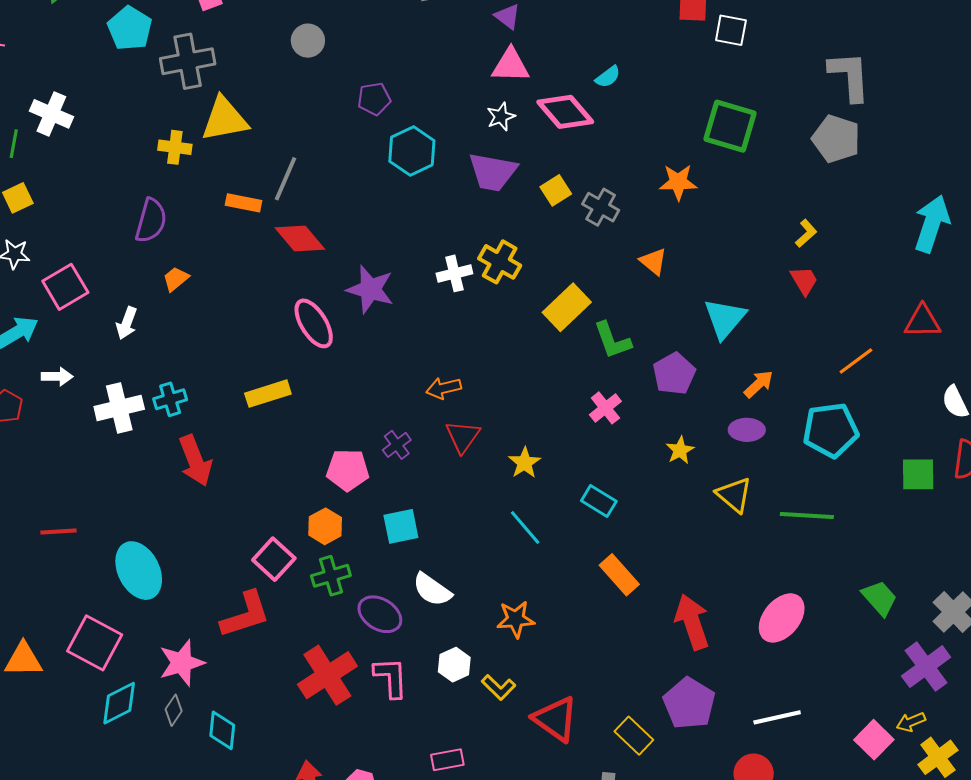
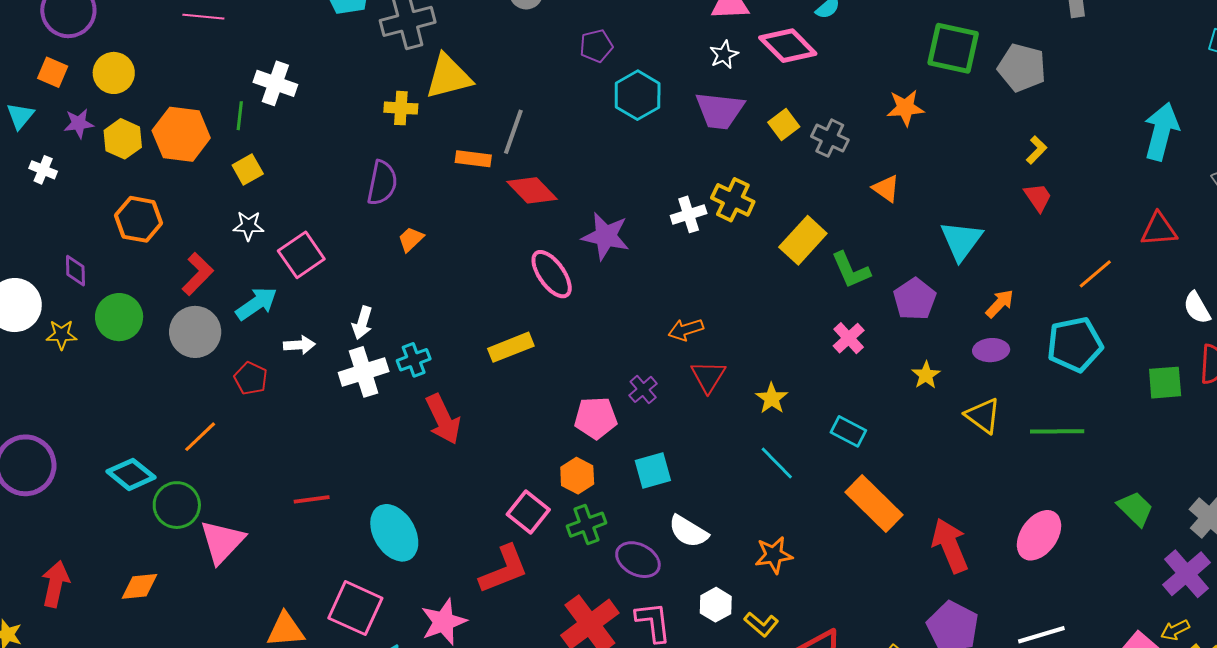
gray pentagon: (836, 139) -> (1022, 68), moved
white arrow: (127, 323) -> (362, 323), moved
orange rectangle: (619, 575) -> (874, 504), size x1.4

